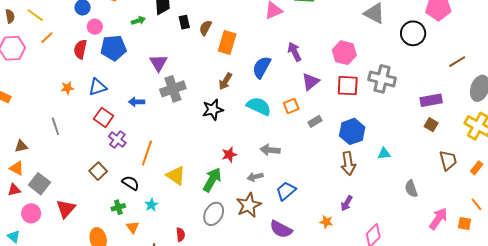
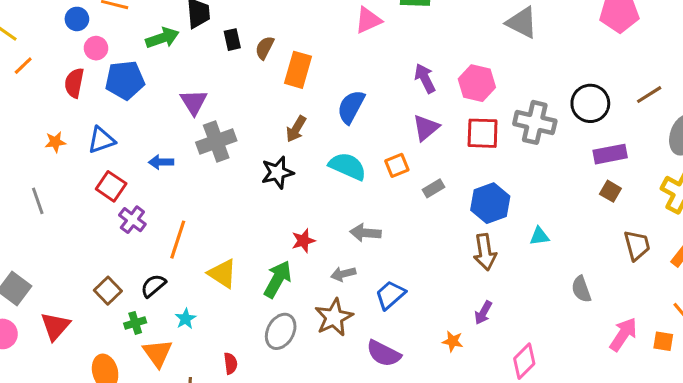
green arrow: (138, 21) -> (162, 38), size x1.5
black circle: (413, 33) -> (590, 103), moved
purple arrow: (294, 52) -> (425, 78), moved
brown square: (98, 171) -> (108, 291), moved
black semicircle: (131, 183) -> (153, 286), turned -72
orange triangle: (133, 227) -> (158, 353), size x1.5

